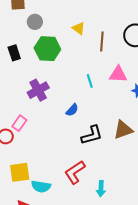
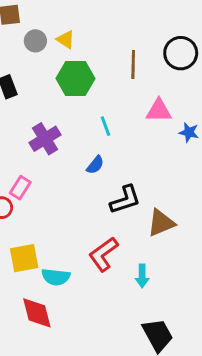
yellow triangle: (79, 28) -> (66, 40), moved
green hexagon: (47, 49) -> (76, 78), moved
cyan line: (90, 81) -> (105, 126), moved
brown triangle: (123, 130) -> (161, 223), moved

